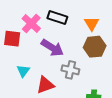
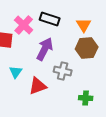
purple arrow: (52, 48) -> (45, 49), turned -95

